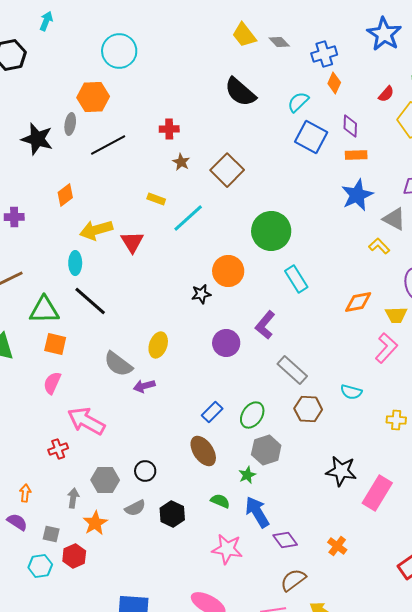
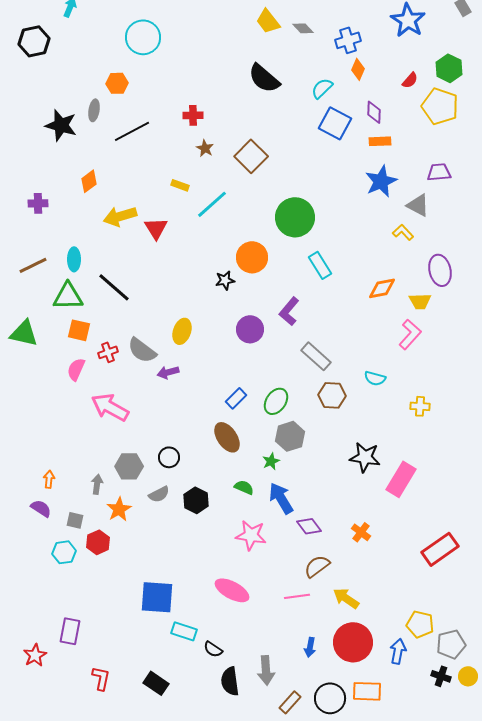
orange hexagon: (93, 97) -> (117, 83), size x0.7
cyan ellipse: (75, 263) -> (74, 259), moved
red cross: (58, 449) -> (108, 352), moved

